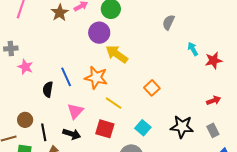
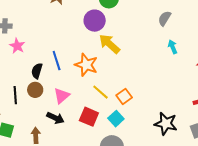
cyan arrow: (193, 49) -> (173, 47), moved
orange square: (152, 88) -> (124, 96), moved
brown circle: (25, 120) -> (35, 90), moved
cyan square: (143, 128) -> (116, 119), moved
black line: (44, 132) -> (15, 95), moved

